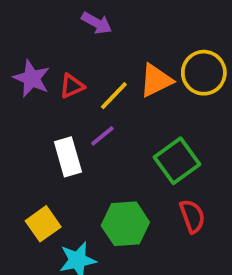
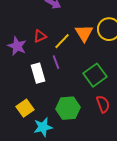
purple star: (32, 78) -> (17, 46), moved
orange triangle: (156, 80) -> (84, 33), turned -36
purple line: (102, 136) -> (56, 62), turned -72

